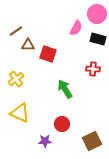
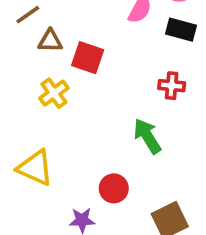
yellow cross: (16, 79) -> (54, 93), moved
green arrow: (65, 89) -> (147, 136), moved

